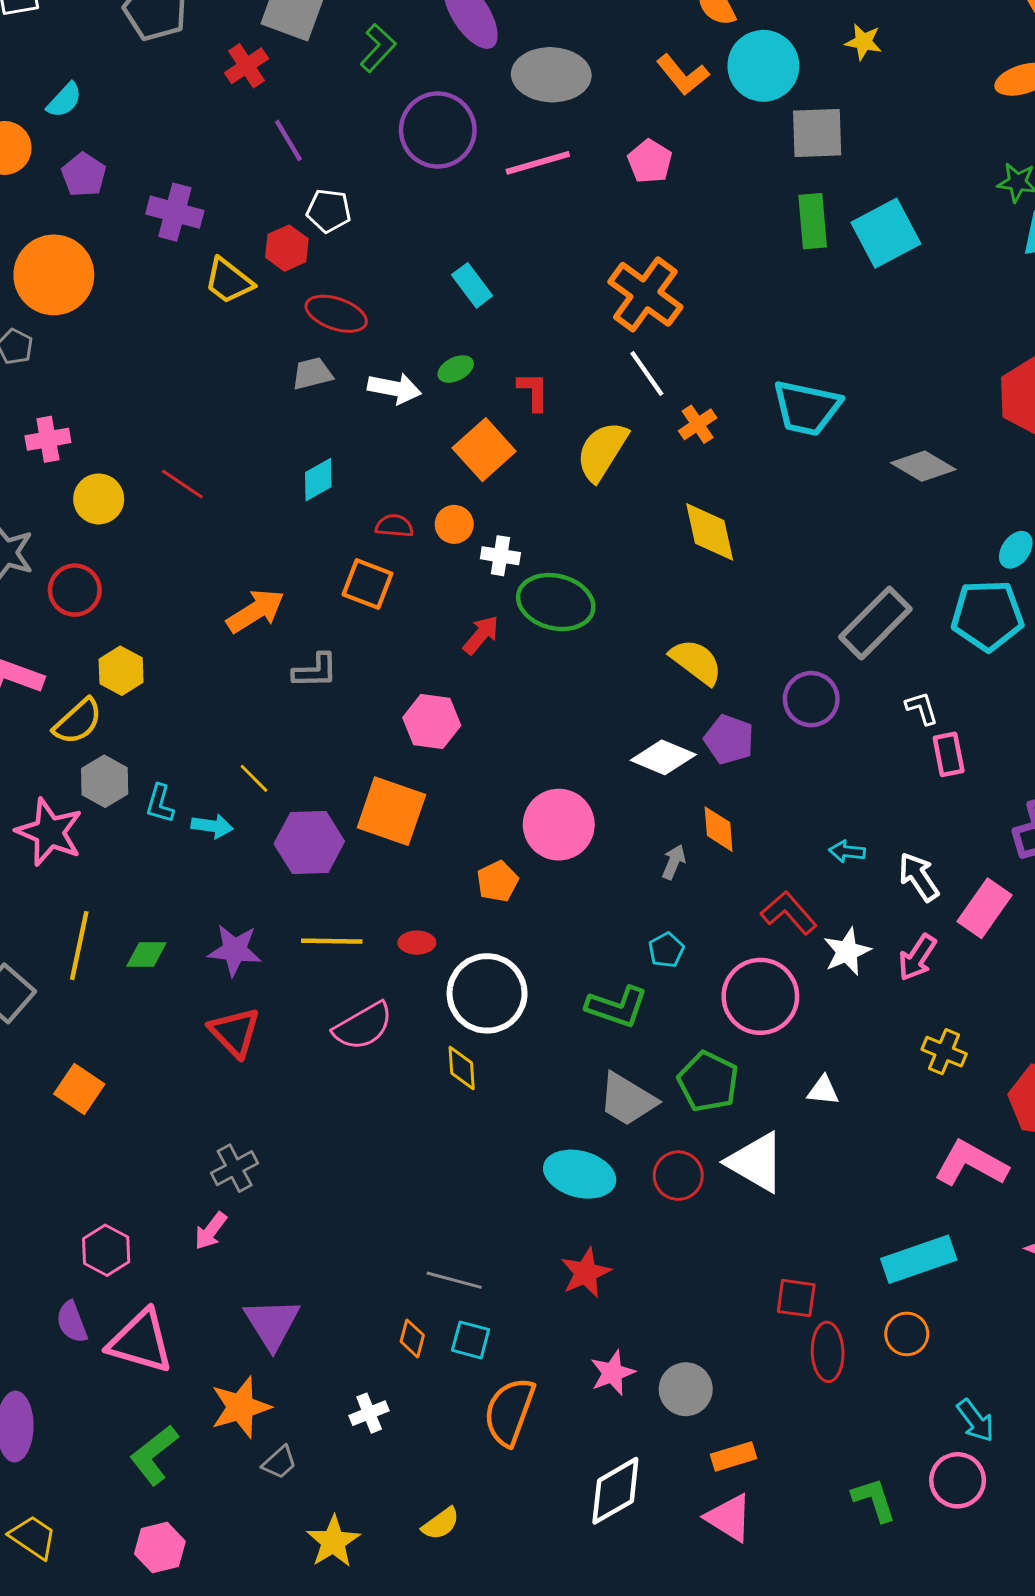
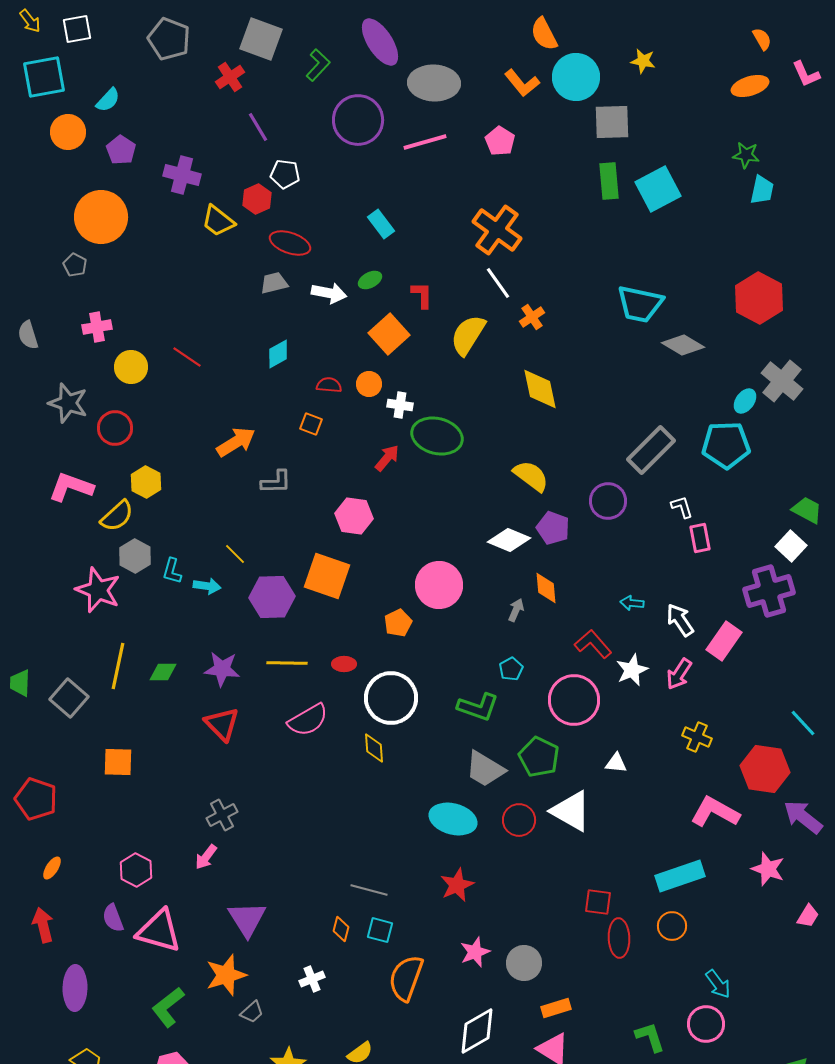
cyan trapezoid: (807, 408) -> (640, 304), moved
orange square: (368, 584) -> (311, 424), size x0.7
orange square: (79, 1089) -> (118, 762), turned -32

